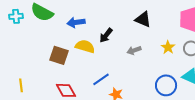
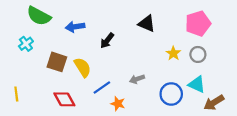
cyan cross: (16, 16) -> (26, 44), moved, turned -32
yellow semicircle: (85, 46) -> (83, 67), moved, turned 42
gray arrow: (134, 50) -> (137, 79), moved

